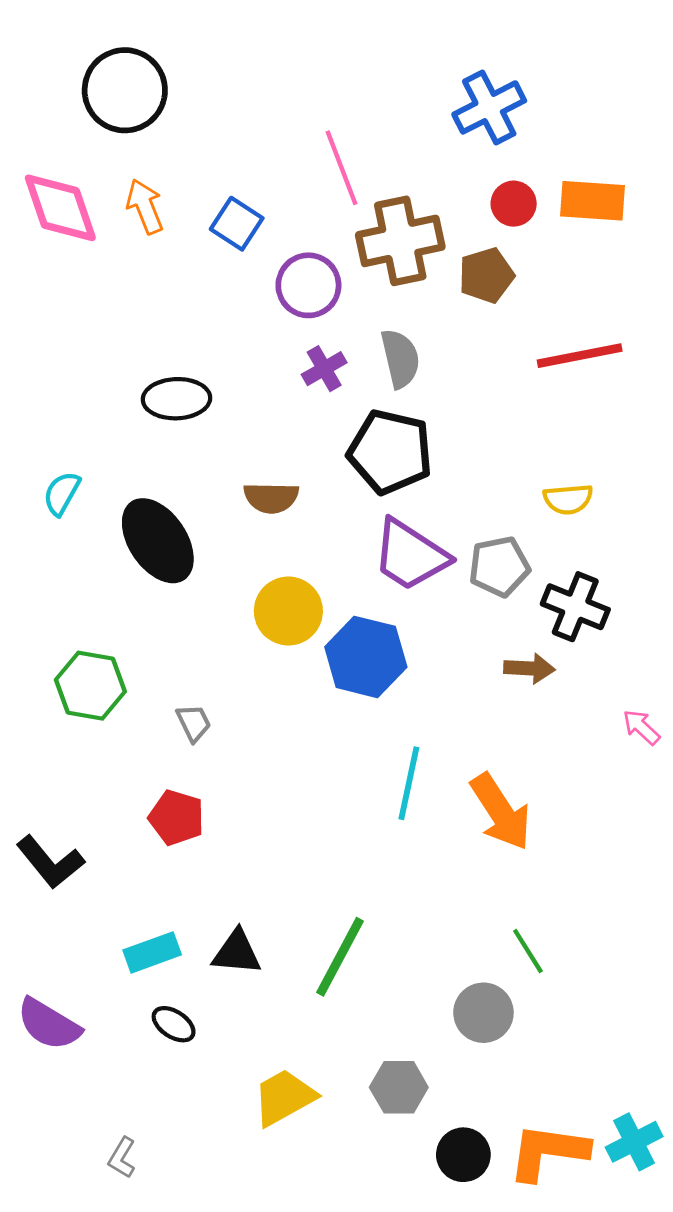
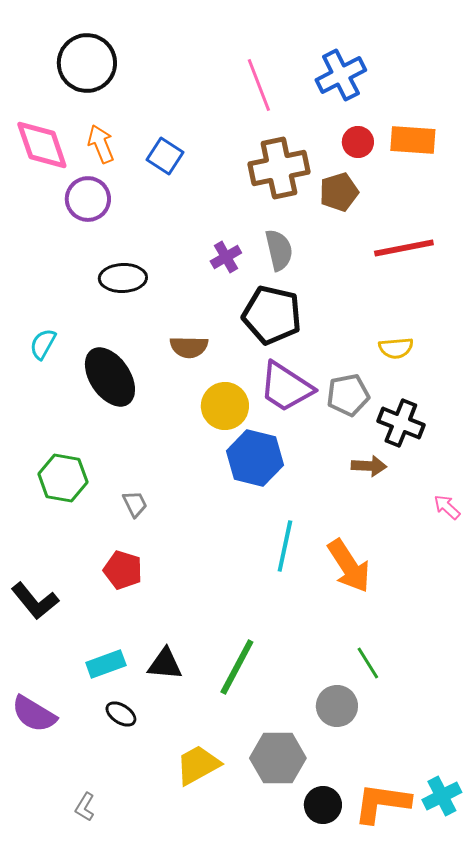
pink line: (341, 168) -> (259, 85), moved
purple circle: (308, 285) -> (88, 199), moved
yellow circle: (288, 611) -> (225, 406), moved
gray hexagon: (399, 1087) -> (278, 758), size x1.4

